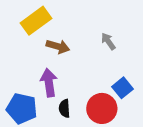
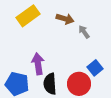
brown arrow: (58, 46) -> (65, 19), moved
black semicircle: (64, 108) -> (50, 84), size x1.5

